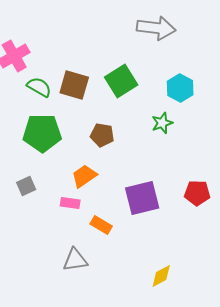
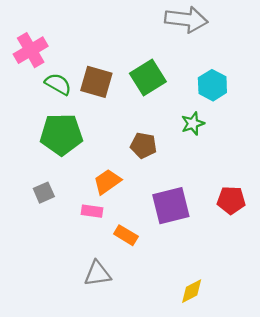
brown pentagon: (102, 135) -> (143, 145), moved

